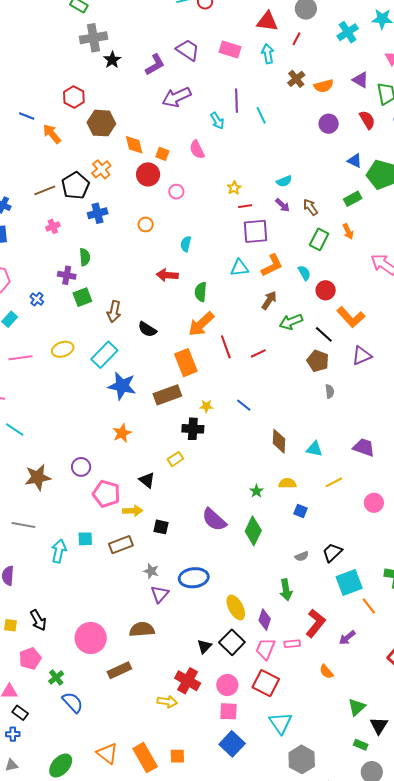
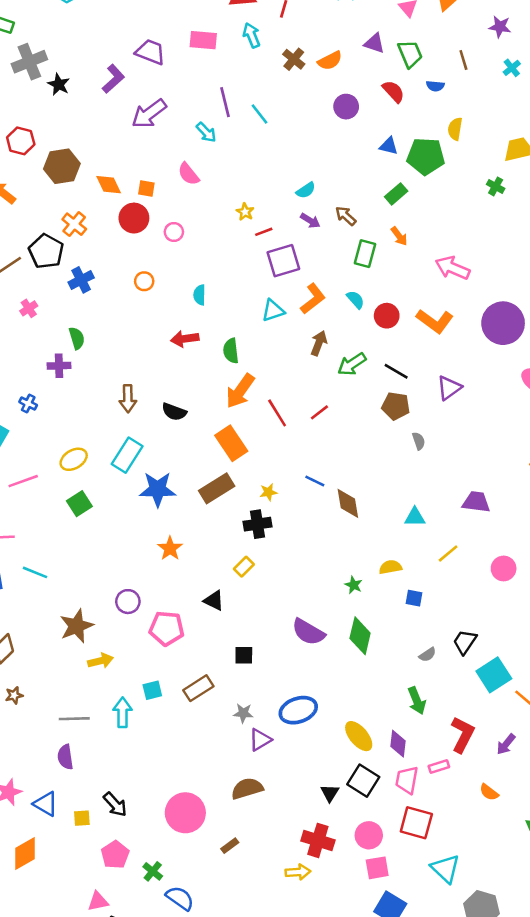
green square: (82, 297) -> (79, 504), moved
orange L-shape: (351, 317) -> (435, 321), moved
brown diamond: (279, 441) -> (348, 503), moved
yellow arrow: (133, 511) -> (101, 661), moved
gray line: (23, 525) -> (74, 719), moved
purple triangle: (160, 594) -> (260, 740), turned 30
brown rectangle: (119, 670) -> (230, 846), size x0.6

